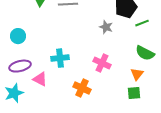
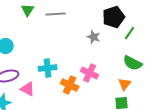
green line: (142, 23) -> (130, 33), turned -32
orange cross: (82, 88) -> (70, 85), moved

